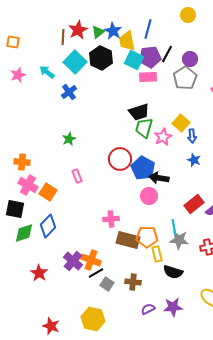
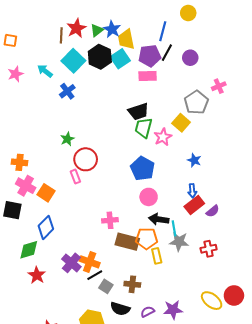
blue line: (148, 29) -> (163, 31), moved
cyan square: (134, 60) -> (120, 59), moved, turned 30
gray pentagon: (185, 78) -> (196, 102), moved
blue arrow: (192, 136) -> (192, 191), moved
red circle: (120, 159) -> (86, 159), moved
black arrow: (159, 178) -> (159, 219), moved
green diamond: (24, 233) -> (29, 250), moved
black semicircle: (173, 272) -> (120, 309), moved

